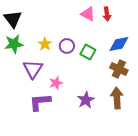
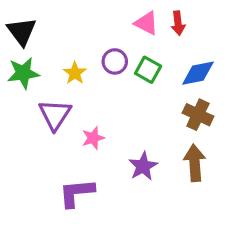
purple circle: (67, 46) -> (115, 61), moved
green square: (88, 52) -> (148, 70), moved
purple L-shape: (40, 102) -> (77, 193), moved

